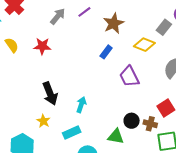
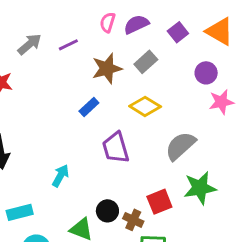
gray rectangle: (164, 27) -> (146, 62), moved
cyan arrow: (81, 105) -> (61, 176), moved

